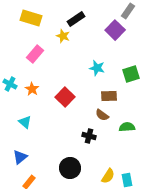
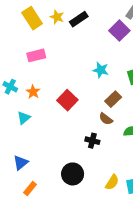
yellow rectangle: (31, 18) -> (32, 18), turned 40
yellow star: (63, 36) -> (57, 17), moved
pink rectangle: (35, 54) -> (36, 55), turned 36
brown rectangle: (109, 96) -> (113, 99), turned -42
cyan triangle: (25, 122) -> (24, 118), moved, turned 40

